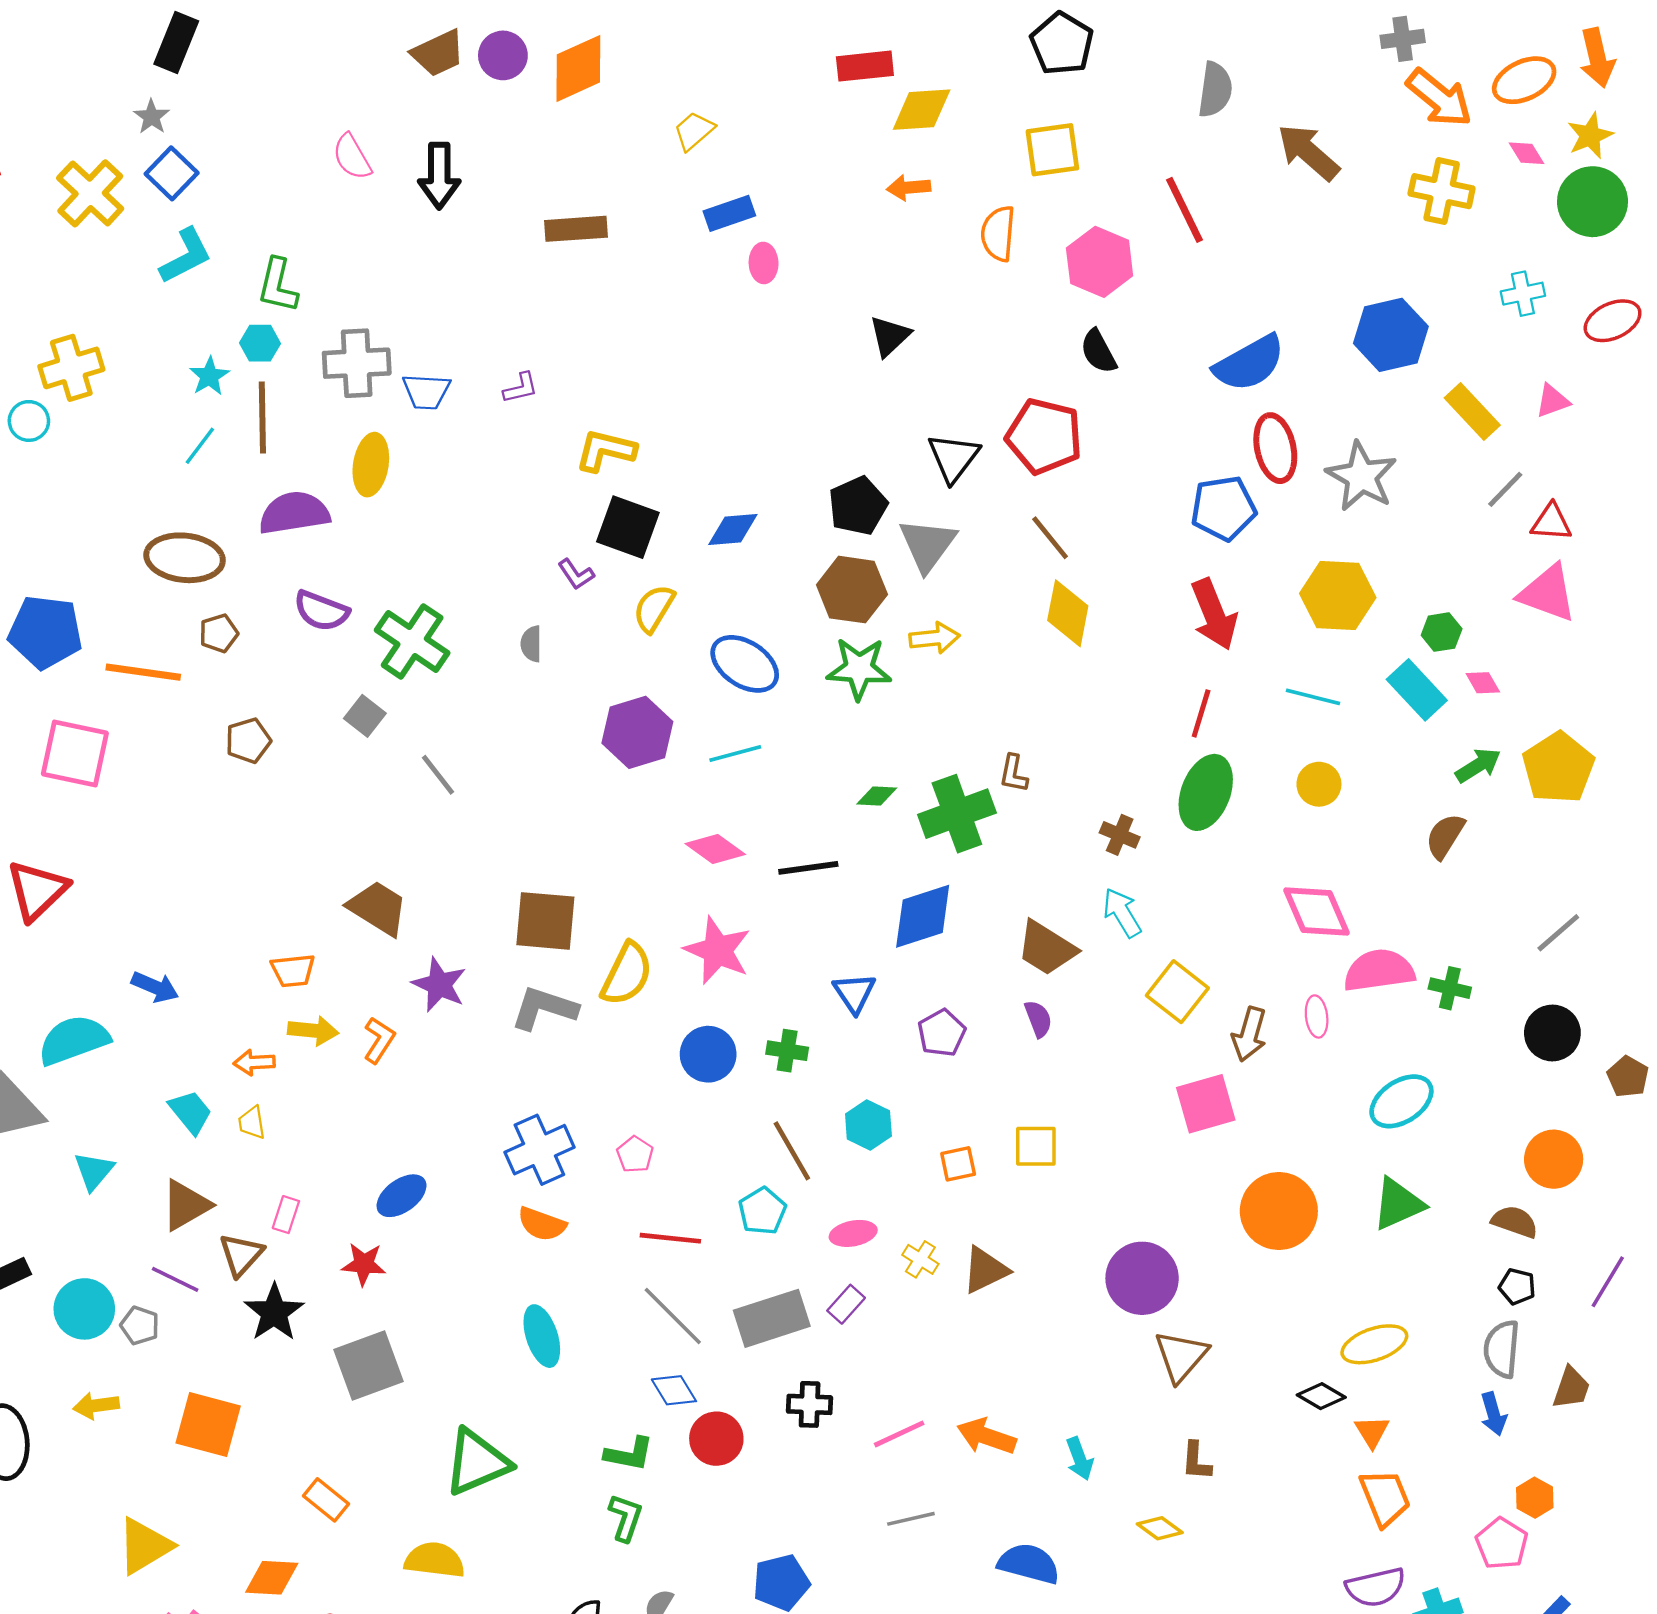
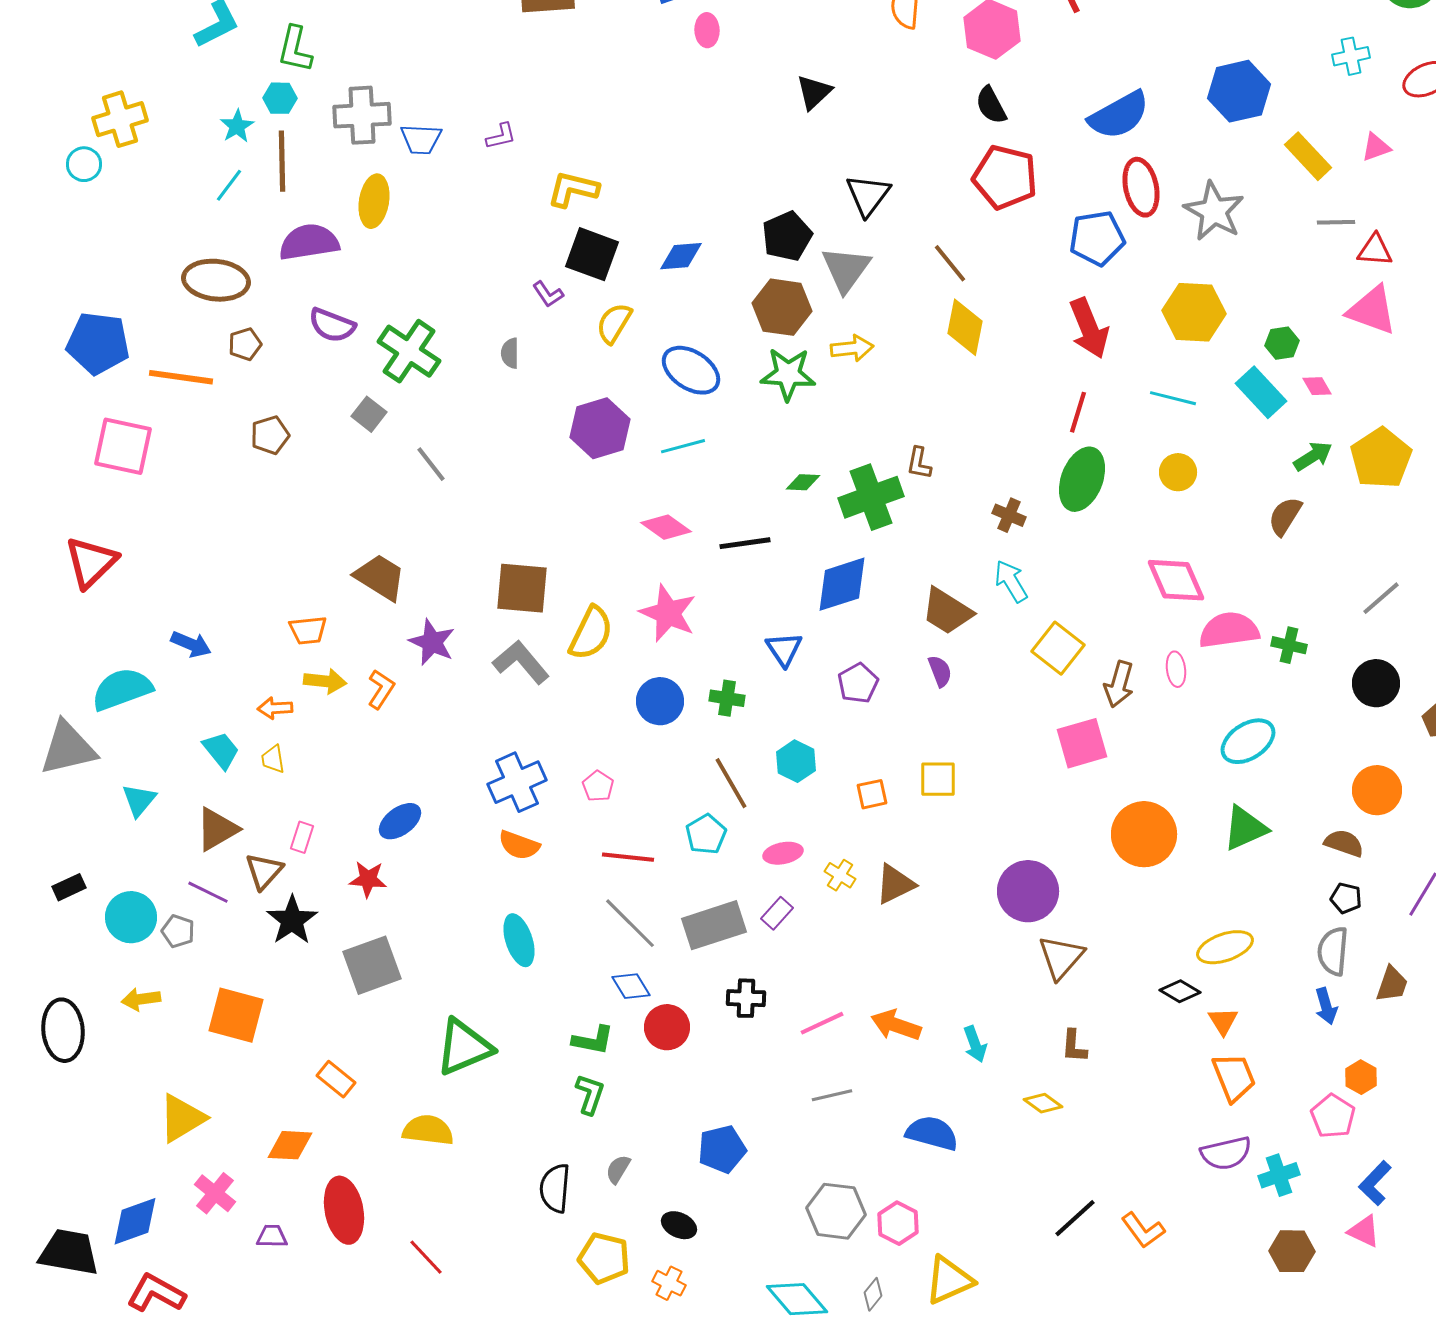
red pentagon: (1044, 436) -> (1005, 177), moved
gray line: (1505, 489) -> (1336, 222), turned 45
gray L-shape: (544, 1008) -> (521, 662), turned 32

